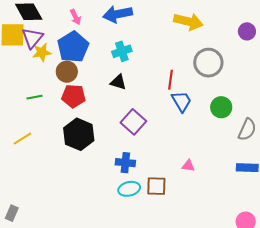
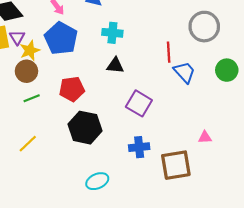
purple triangle: (32, 38) -> (17, 37), size x0.7
cyan cross: (122, 51) -> (112, 33), turned 36
brown circle: (67, 72) -> (26, 71), moved
brown square: (156, 186) -> (176, 165), size x1.4
cyan ellipse: (129, 189) -> (97, 181), moved

